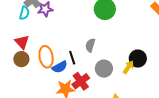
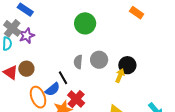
orange ellipse: (46, 57) -> (38, 97), moved
brown circle: (21, 59) -> (26, 69), moved
gray circle: (104, 69) -> (99, 60), moved

